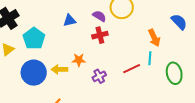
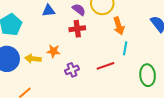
orange arrow: (154, 38) -> (119, 26), moved
cyan line: (150, 58) -> (125, 48), moved

